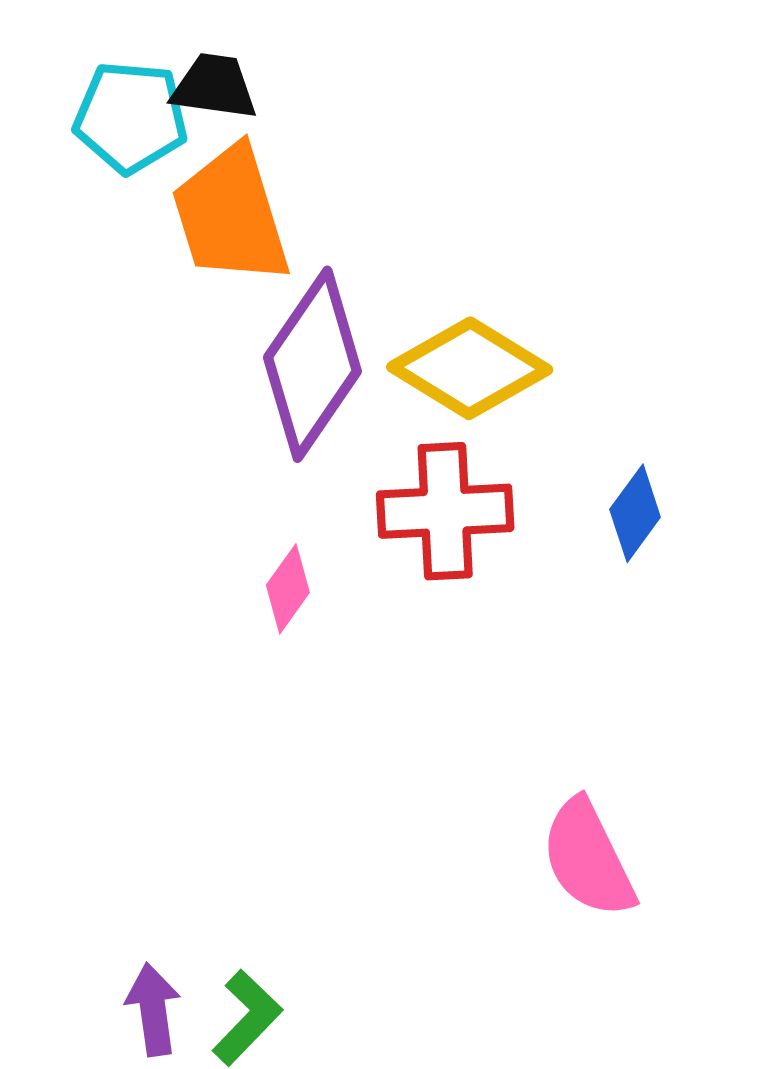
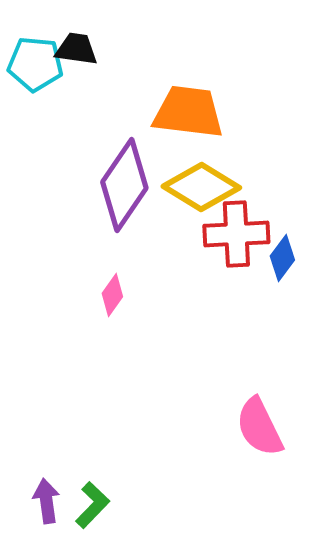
orange trapezoid: (231, 215) -> (188, 112), moved, turned 114
red cross: (445, 511) -> (236, 234), moved

